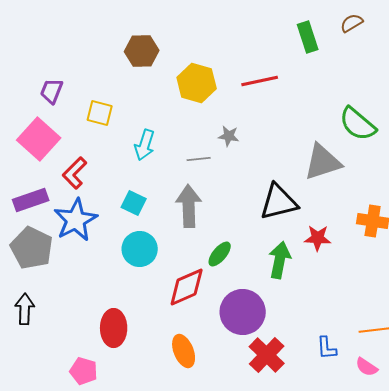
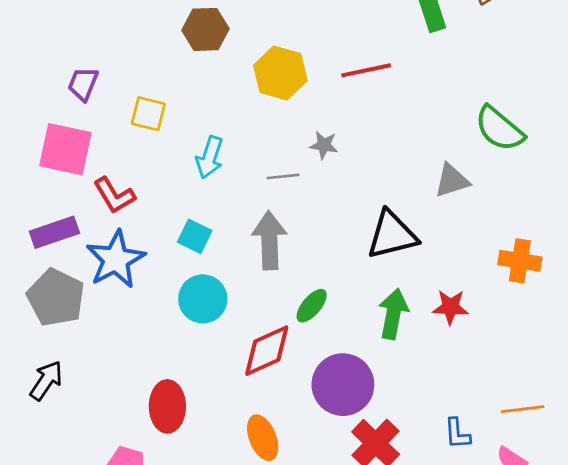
pink square: (39, 139) -> (65, 149), turned -30
gray triangle: (323, 162) -> (452, 180), size x0.7
red L-shape: (75, 173) -> (114, 195), turned -76
red star: (318, 238) -> (450, 307), moved
black arrow: (25, 309) -> (46, 381), turned 32

